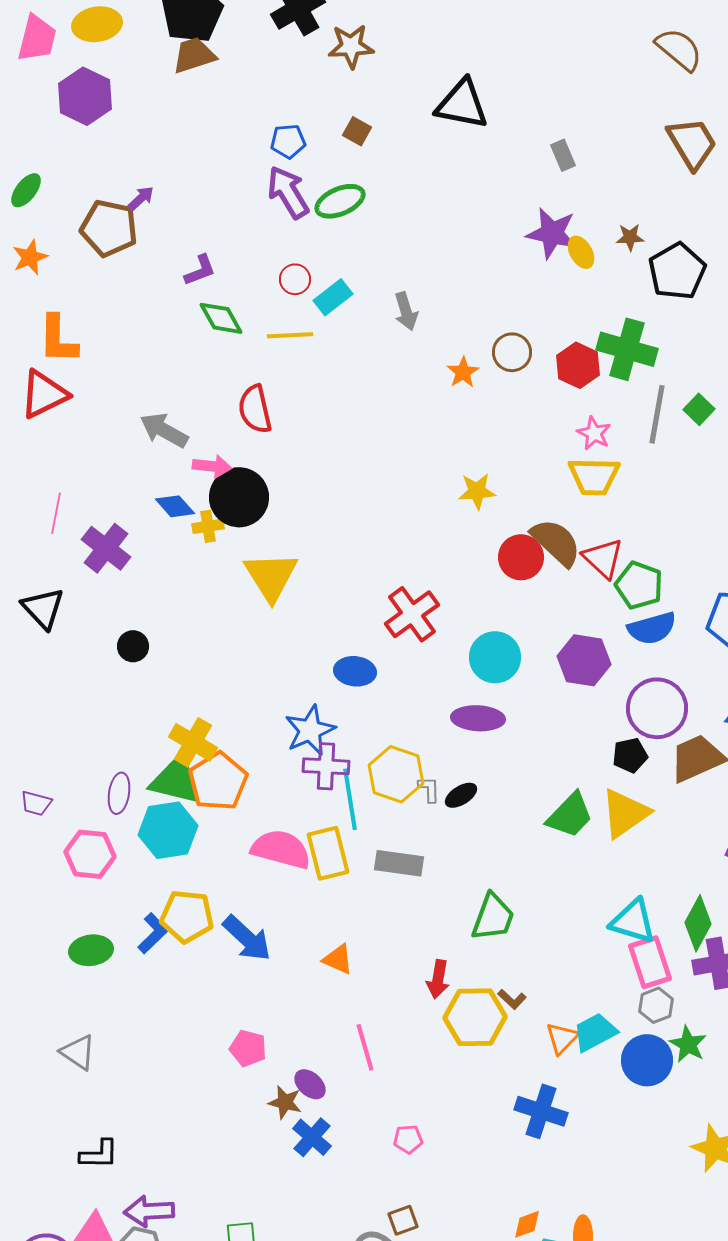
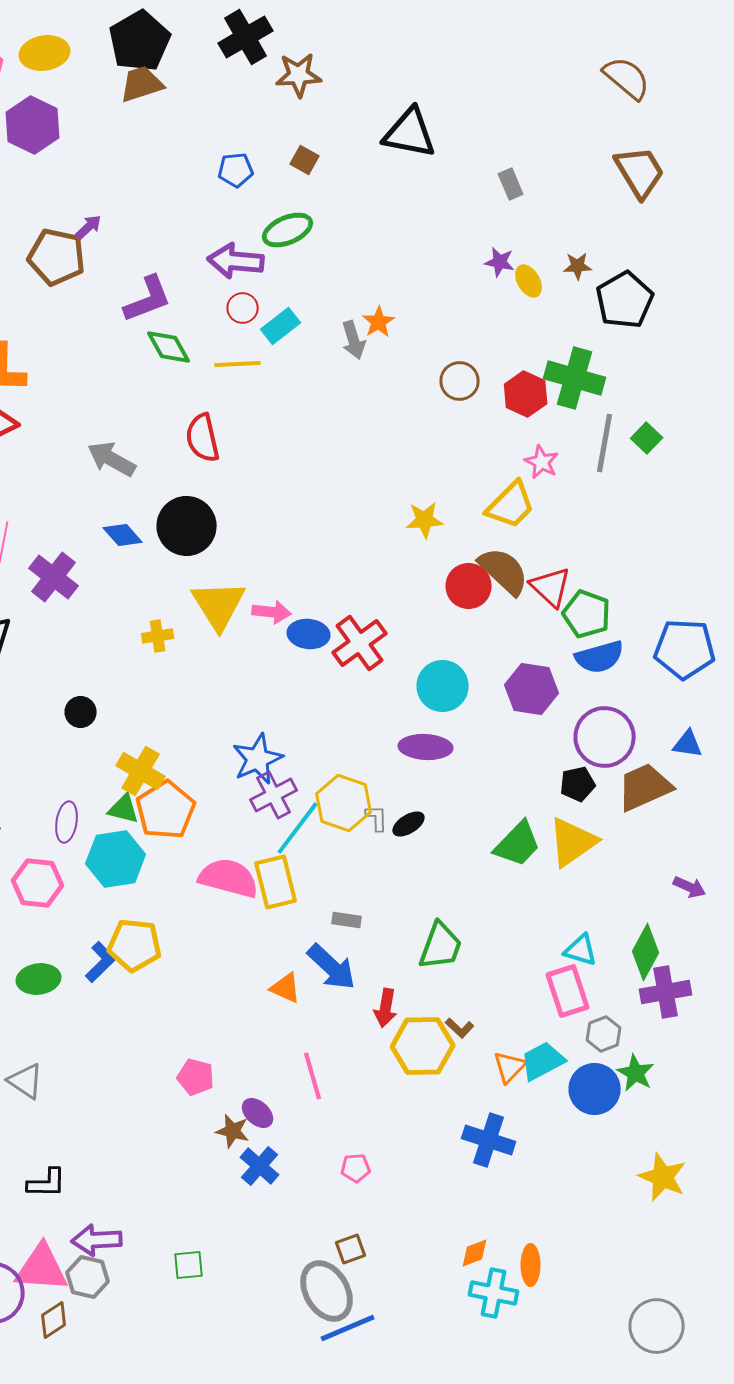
purple arrow: (288, 192) -> (236, 261), moved, turned -54
purple star: (552, 233) -> (500, 262), size x0.6
purple L-shape: (200, 270) -> (148, 299), size x1.5
orange star: (463, 372) -> (379, 322), moved
pink arrow: (212, 466) -> (272, 612), moved
yellow trapezoid: (594, 476) -> (511, 505), moved, turned -46
yellow cross: (208, 526) -> (158, 636), moved
black circle: (133, 646) -> (81, 712), moved
blue ellipse: (355, 671) -> (309, 634), moved
purple cross: (326, 766) -> (274, 795), turned -30
green triangle: (176, 780) -> (124, 809), size x0.6
cyan line: (350, 799) -> (298, 828), turned 46
gray rectangle: (399, 863) -> (347, 920), moved, size x0.6
cyan triangle: (633, 921) -> (581, 950), size x0.7
blue arrow: (247, 938) -> (332, 967), moved
pink rectangle: (650, 962) -> (568, 991), moved

